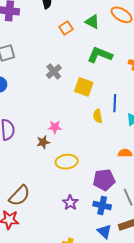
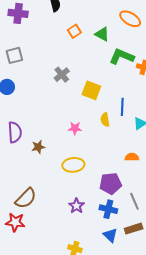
green triangle: (92, 22) -> (102, 34), moved
green L-shape: (100, 55) -> (122, 56), moved
pink star: (55, 127) -> (75, 128), moved
brown star: (43, 142) -> (38, 147), moved

